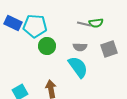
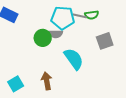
cyan pentagon: (35, 26) -> (63, 18), moved
gray semicircle: (80, 47) -> (56, 34), moved

